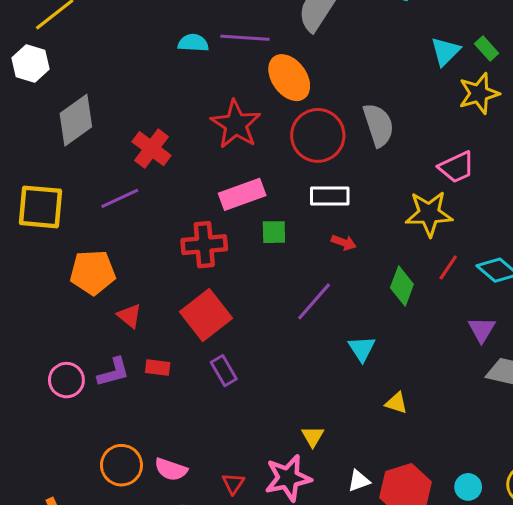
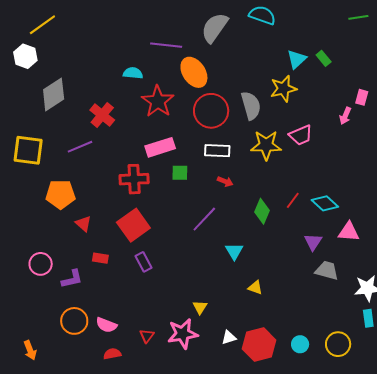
cyan semicircle: (193, 43) -> (133, 73), moved
yellow star: (479, 93) -> (283, 89), moved
yellow star: (429, 214) -> (266, 145), moved
purple L-shape: (113, 372) -> (72, 279), moved

